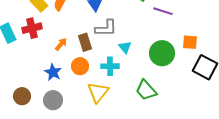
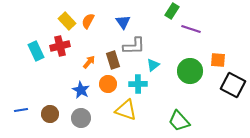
cyan triangle: (125, 47) -> (153, 65), turned 32
green trapezoid: (146, 90) -> (179, 121), moved
yellow triangle: (98, 92) -> (126, 110), turned -50

